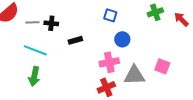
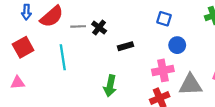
black cross: (51, 23) -> (99, 28), turned 32
cyan line: (35, 50) -> (63, 57), moved, turned 60
green arrow: (34, 76) -> (110, 86), moved

